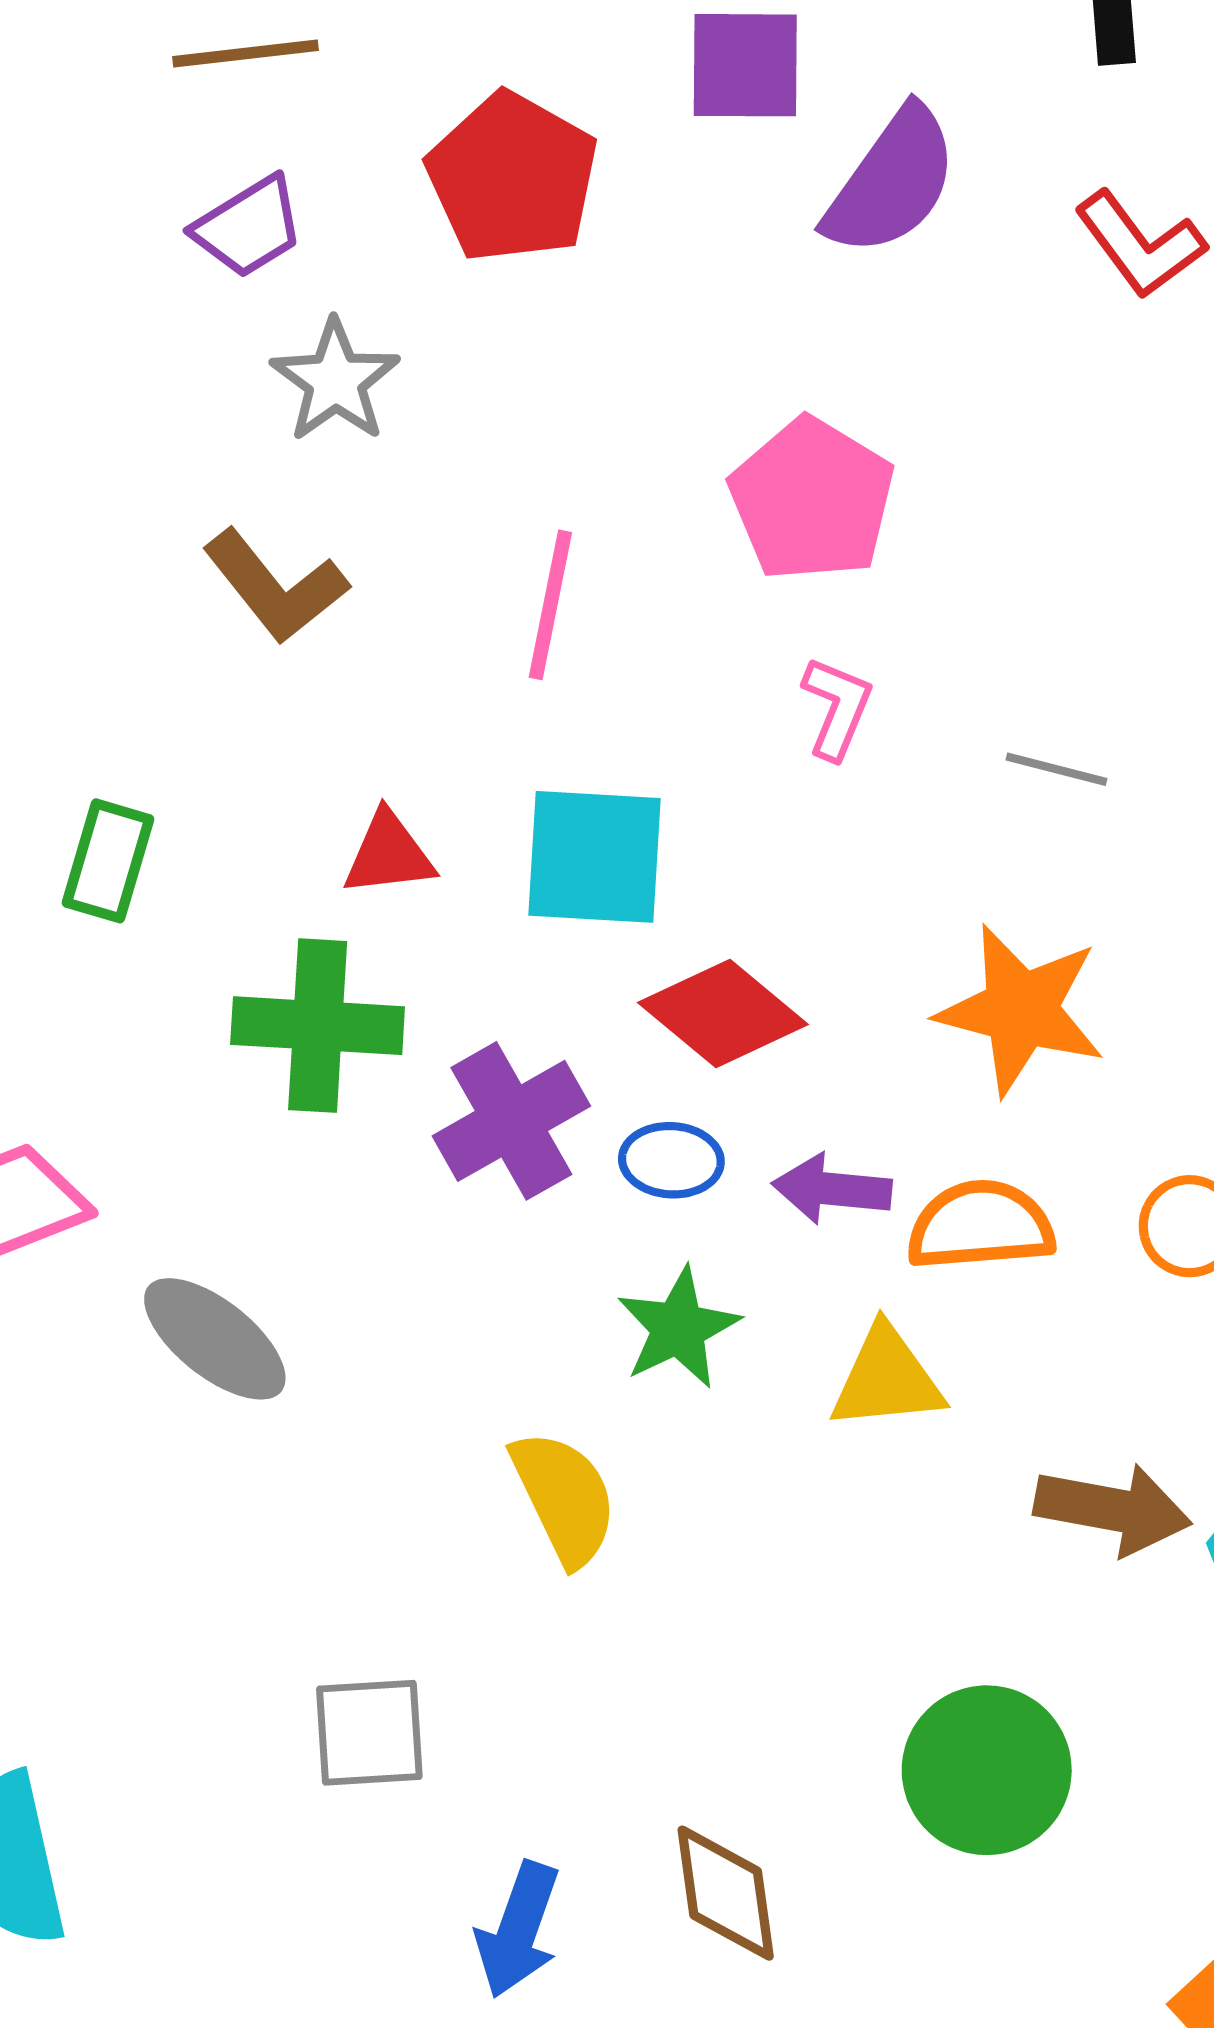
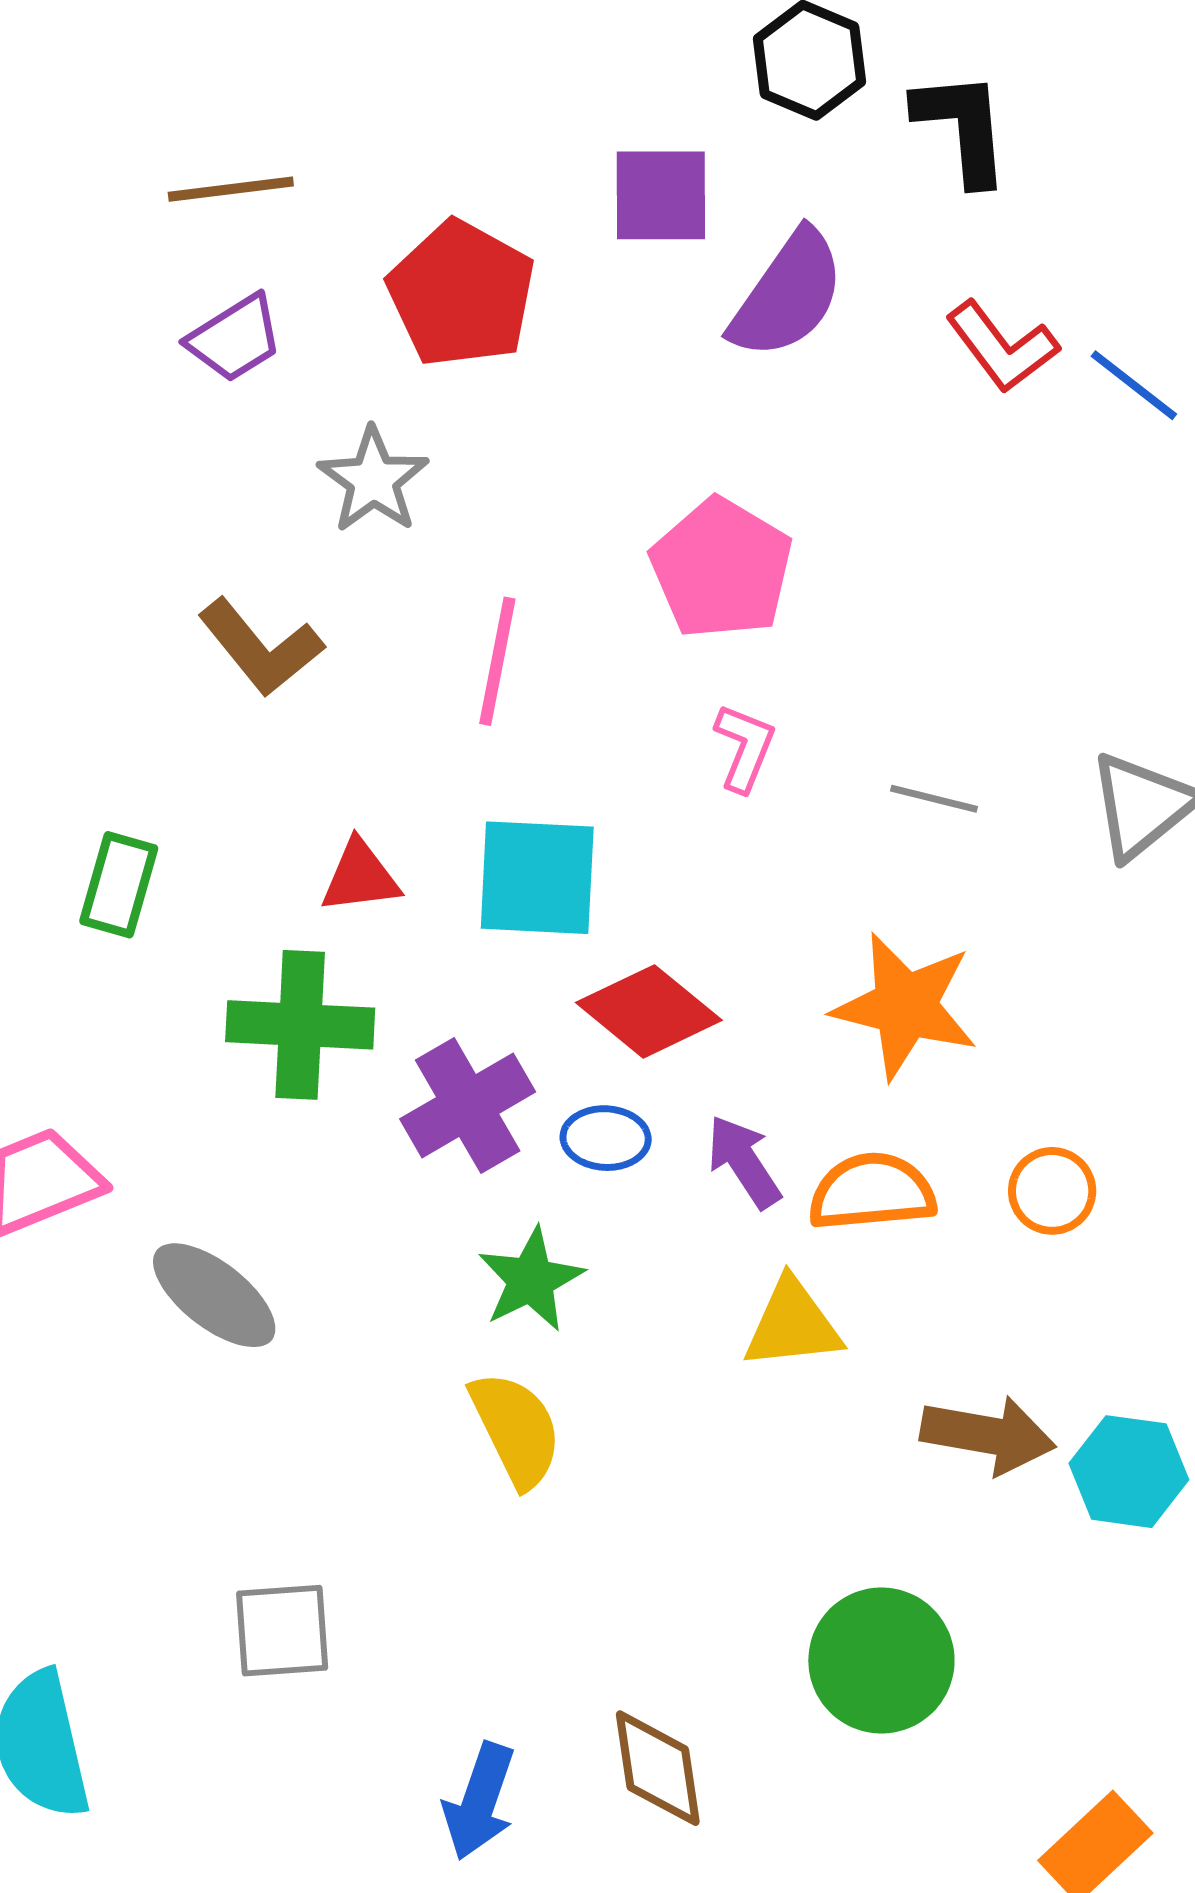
gray star: (335, 381) -> (373, 480), moved
purple arrow: (832, 1189) -> (744, 1162), turned 52
green star: (678, 1328) -> (531, 1280), moved
gray square: (369, 1733) -> (282, 1631), moved

